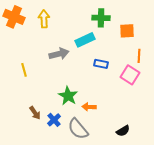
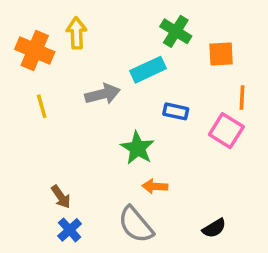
orange cross: (14, 17) -> (35, 51), moved
green cross: (101, 18) -> (176, 31), turned 30
yellow line: (24, 70) -> (42, 106), moved
green star: (68, 96) -> (137, 148), moved
blue cross: (54, 120) -> (70, 230), moved

